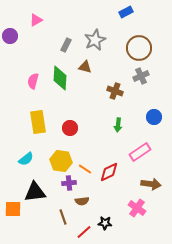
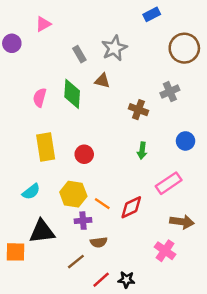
gray rectangle: (66, 45) -> (79, 54), turned -56
brown circle: (139, 48) -> (184, 48), moved
brown line: (63, 217) -> (76, 262), turned 70
black star: (105, 223) -> (126, 280), moved

